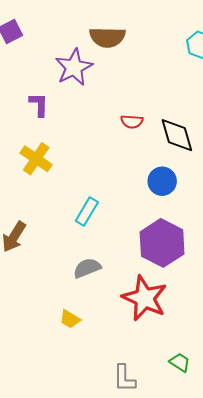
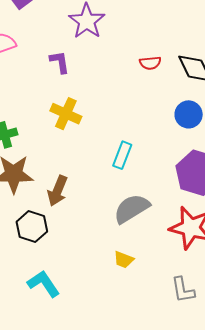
gray semicircle: (87, 268) -> (132, 209), size x1.4
gray L-shape: (124, 378) -> (183, 290), moved

